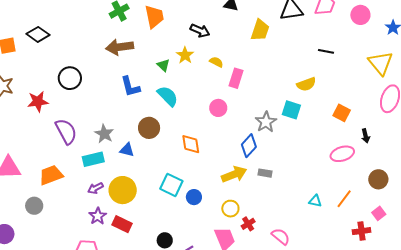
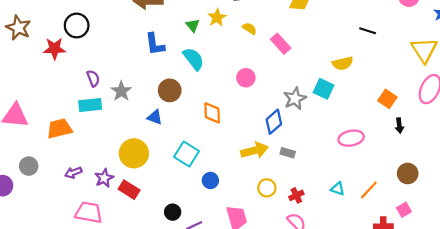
black circle: (70, 78) -> (77, 26), moved
pink rectangle: (236, 78) -> (281, 44), moved, turned -66
orange square: (342, 113) -> (387, 99), moved
purple semicircle: (66, 131) -> (93, 78), moved, size x0.6
blue triangle: (127, 150) -> (155, 117), moved
pink ellipse: (342, 154) -> (351, 138), moved
cyan rectangle: (93, 159) -> (90, 105), moved
purple arrow: (95, 188) -> (73, 173), moved
blue circle: (194, 197) -> (210, 180), moved
gray circle: (34, 206) -> (29, 166), moved
yellow circle: (230, 209) -> (267, 188), moved
red cross: (248, 224) -> (296, 195), moved

